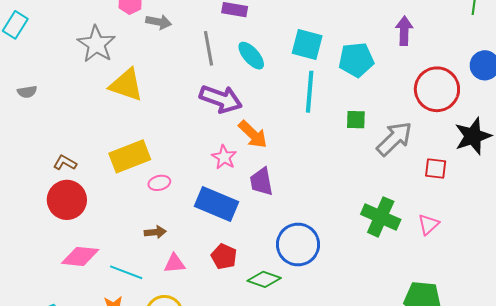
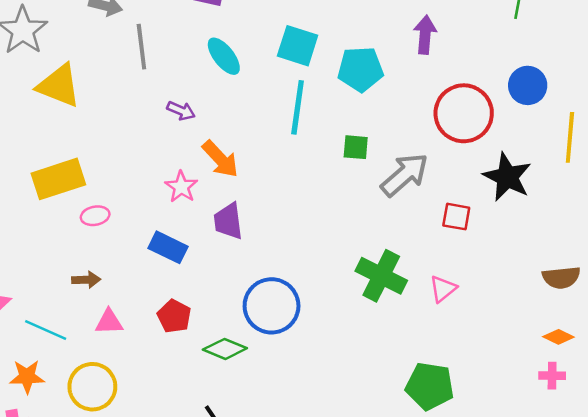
gray line: (208, 48) -> (141, 47), moved
purple arrow: (221, 99) -> (181, 111), size x0.5
black star: (473, 136) -> (507, 177), turned -30
blue rectangle: (216, 204) -> (168, 247), size x0.7

